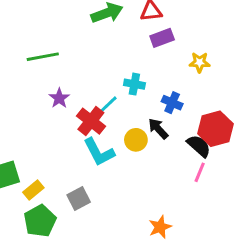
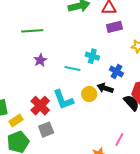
cyan line: (107, 105) -> (72, 69), turned 49
red cross: (91, 121) -> (40, 106), moved
black arrow: (158, 129) -> (105, 88), turned -35
pink line: (200, 172) -> (119, 139), moved

